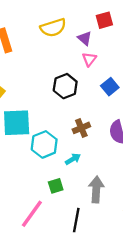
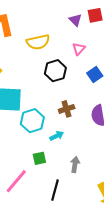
yellow semicircle: (53, 28) -> (38, 42), moved
purple triangle: (85, 38) -> (75, 20), moved
gray arrow: (96, 189) -> (75, 164), size x0.7

